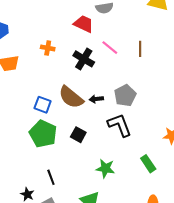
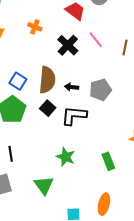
brown semicircle: (71, 97) -> (47, 80), turned -136
black L-shape: (120, 125) -> (74, 116), moved, turned -76
black square: (78, 135) -> (48, 108), moved

